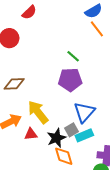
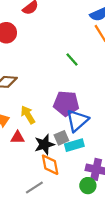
purple pentagon: (70, 80) -> (66, 103), moved
yellow arrow: (38, 112) -> (28, 115), size x0.7

